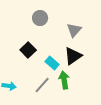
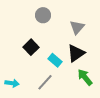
green arrow: (64, 80) -> (85, 77), moved, turned -30

